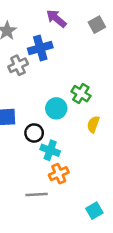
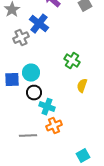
blue cross: (40, 48) -> (39, 24), turned -36
cyan circle: (56, 108) -> (31, 73), moved
gray line: (37, 195) -> (28, 136), moved

